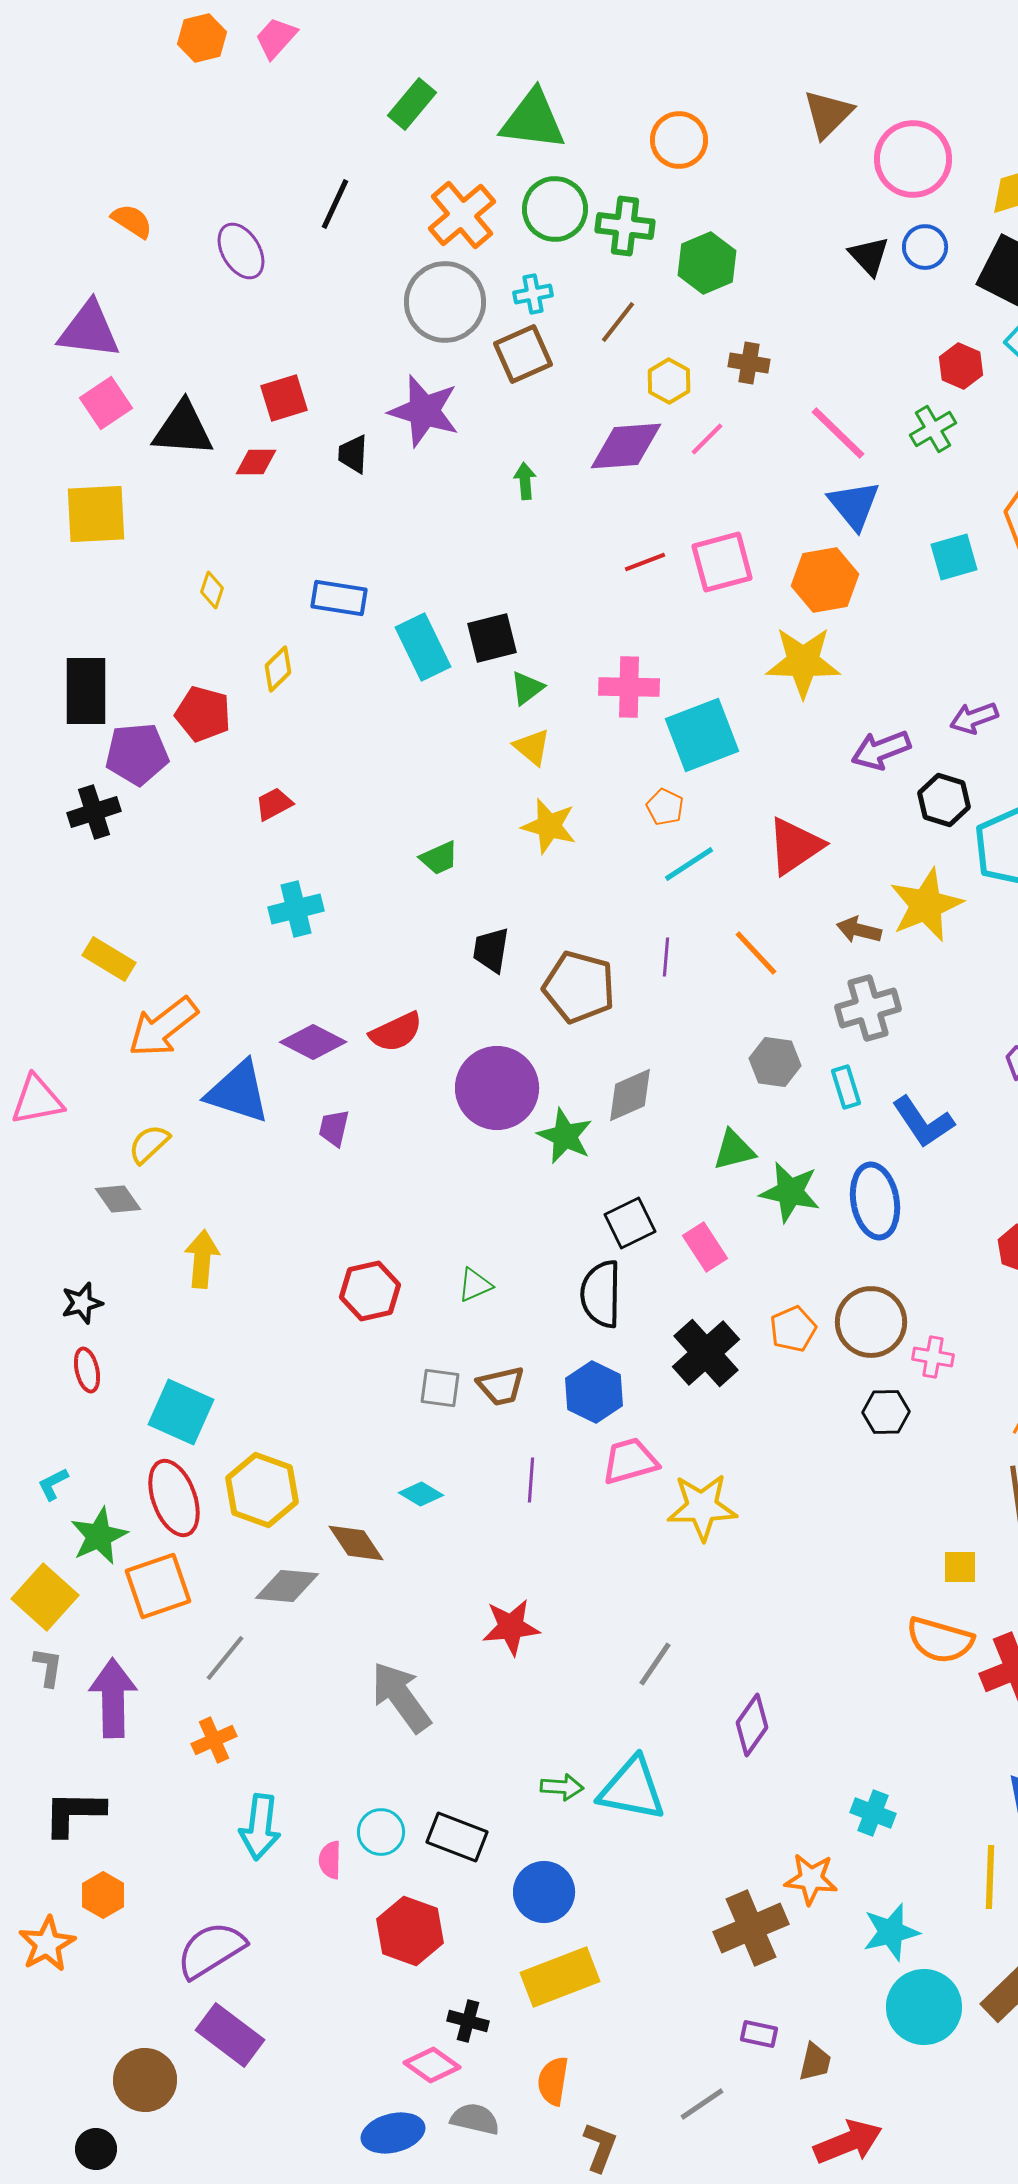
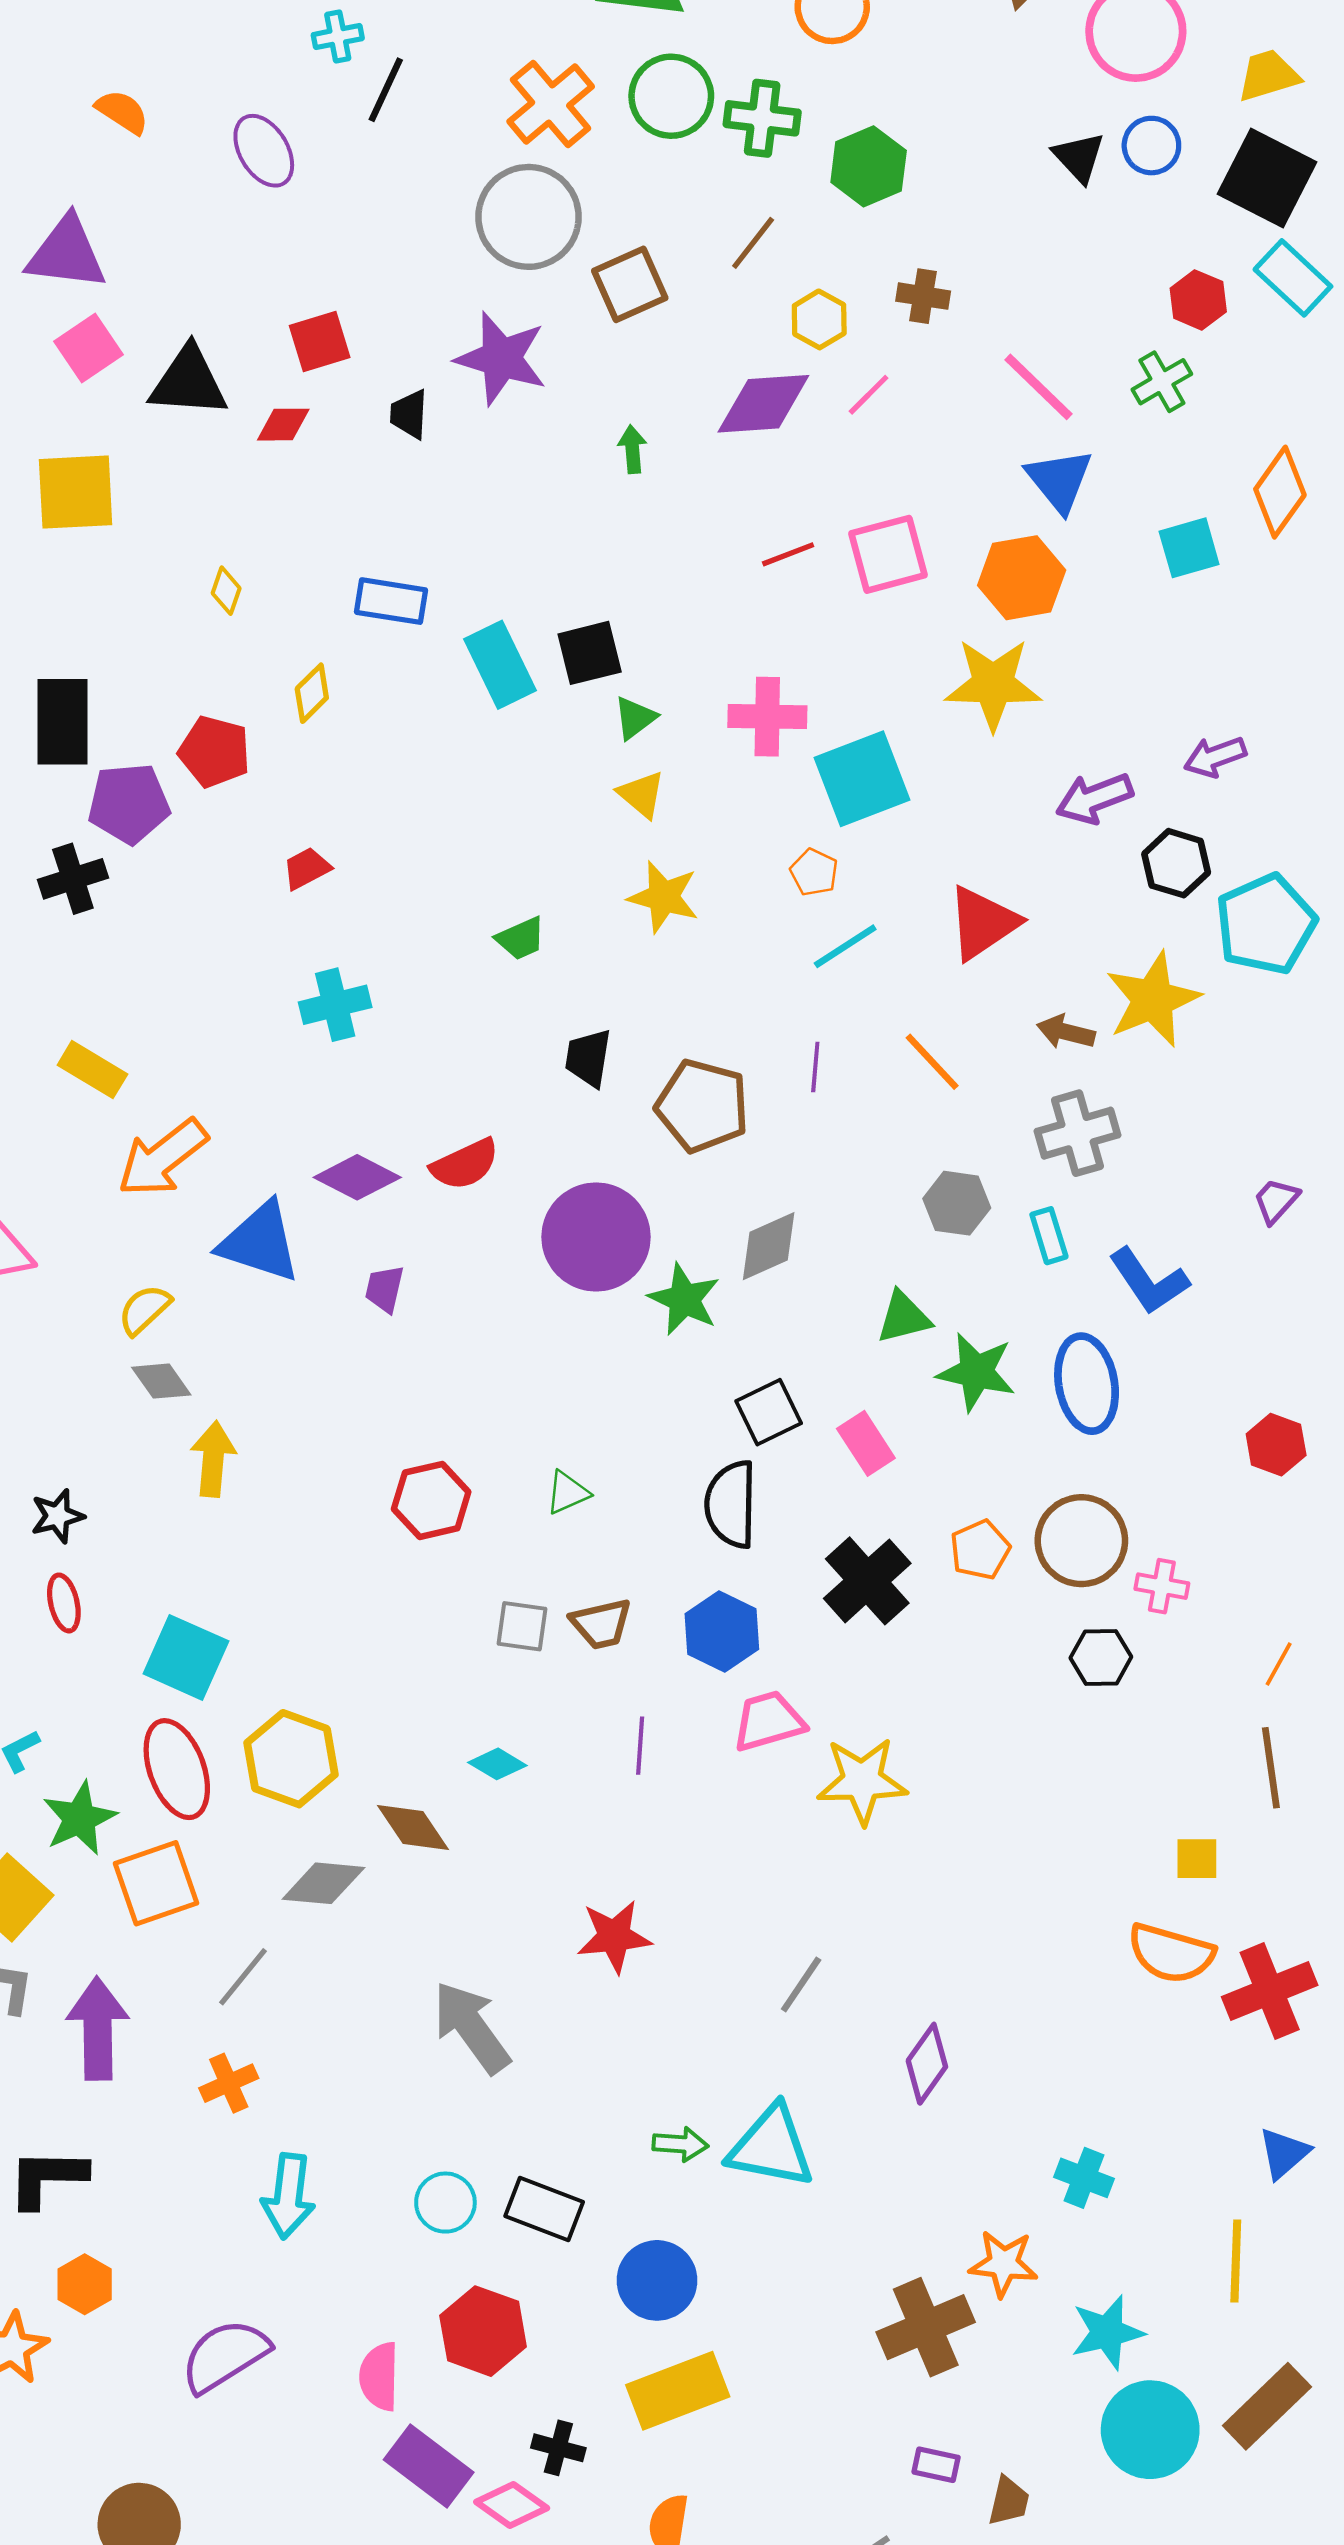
cyan cross: (533, 294) -> (338, 37), moved
gray diamond: (118, 1199) -> (161, 1381), moved
pink semicircle: (330, 1860) -> (379, 2376), moved, size x1.4
purple rectangle: (230, 2035) -> (429, 2466), moved

